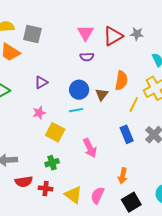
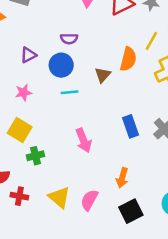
purple semicircle: (87, 57) -> (69, 39), moved
blue circle: (79, 90) -> (61, 65), moved
yellow line: (134, 104) -> (151, 41), moved
yellow square: (55, 132) -> (20, 130), moved
red cross: (46, 188) -> (19, 196), moved

